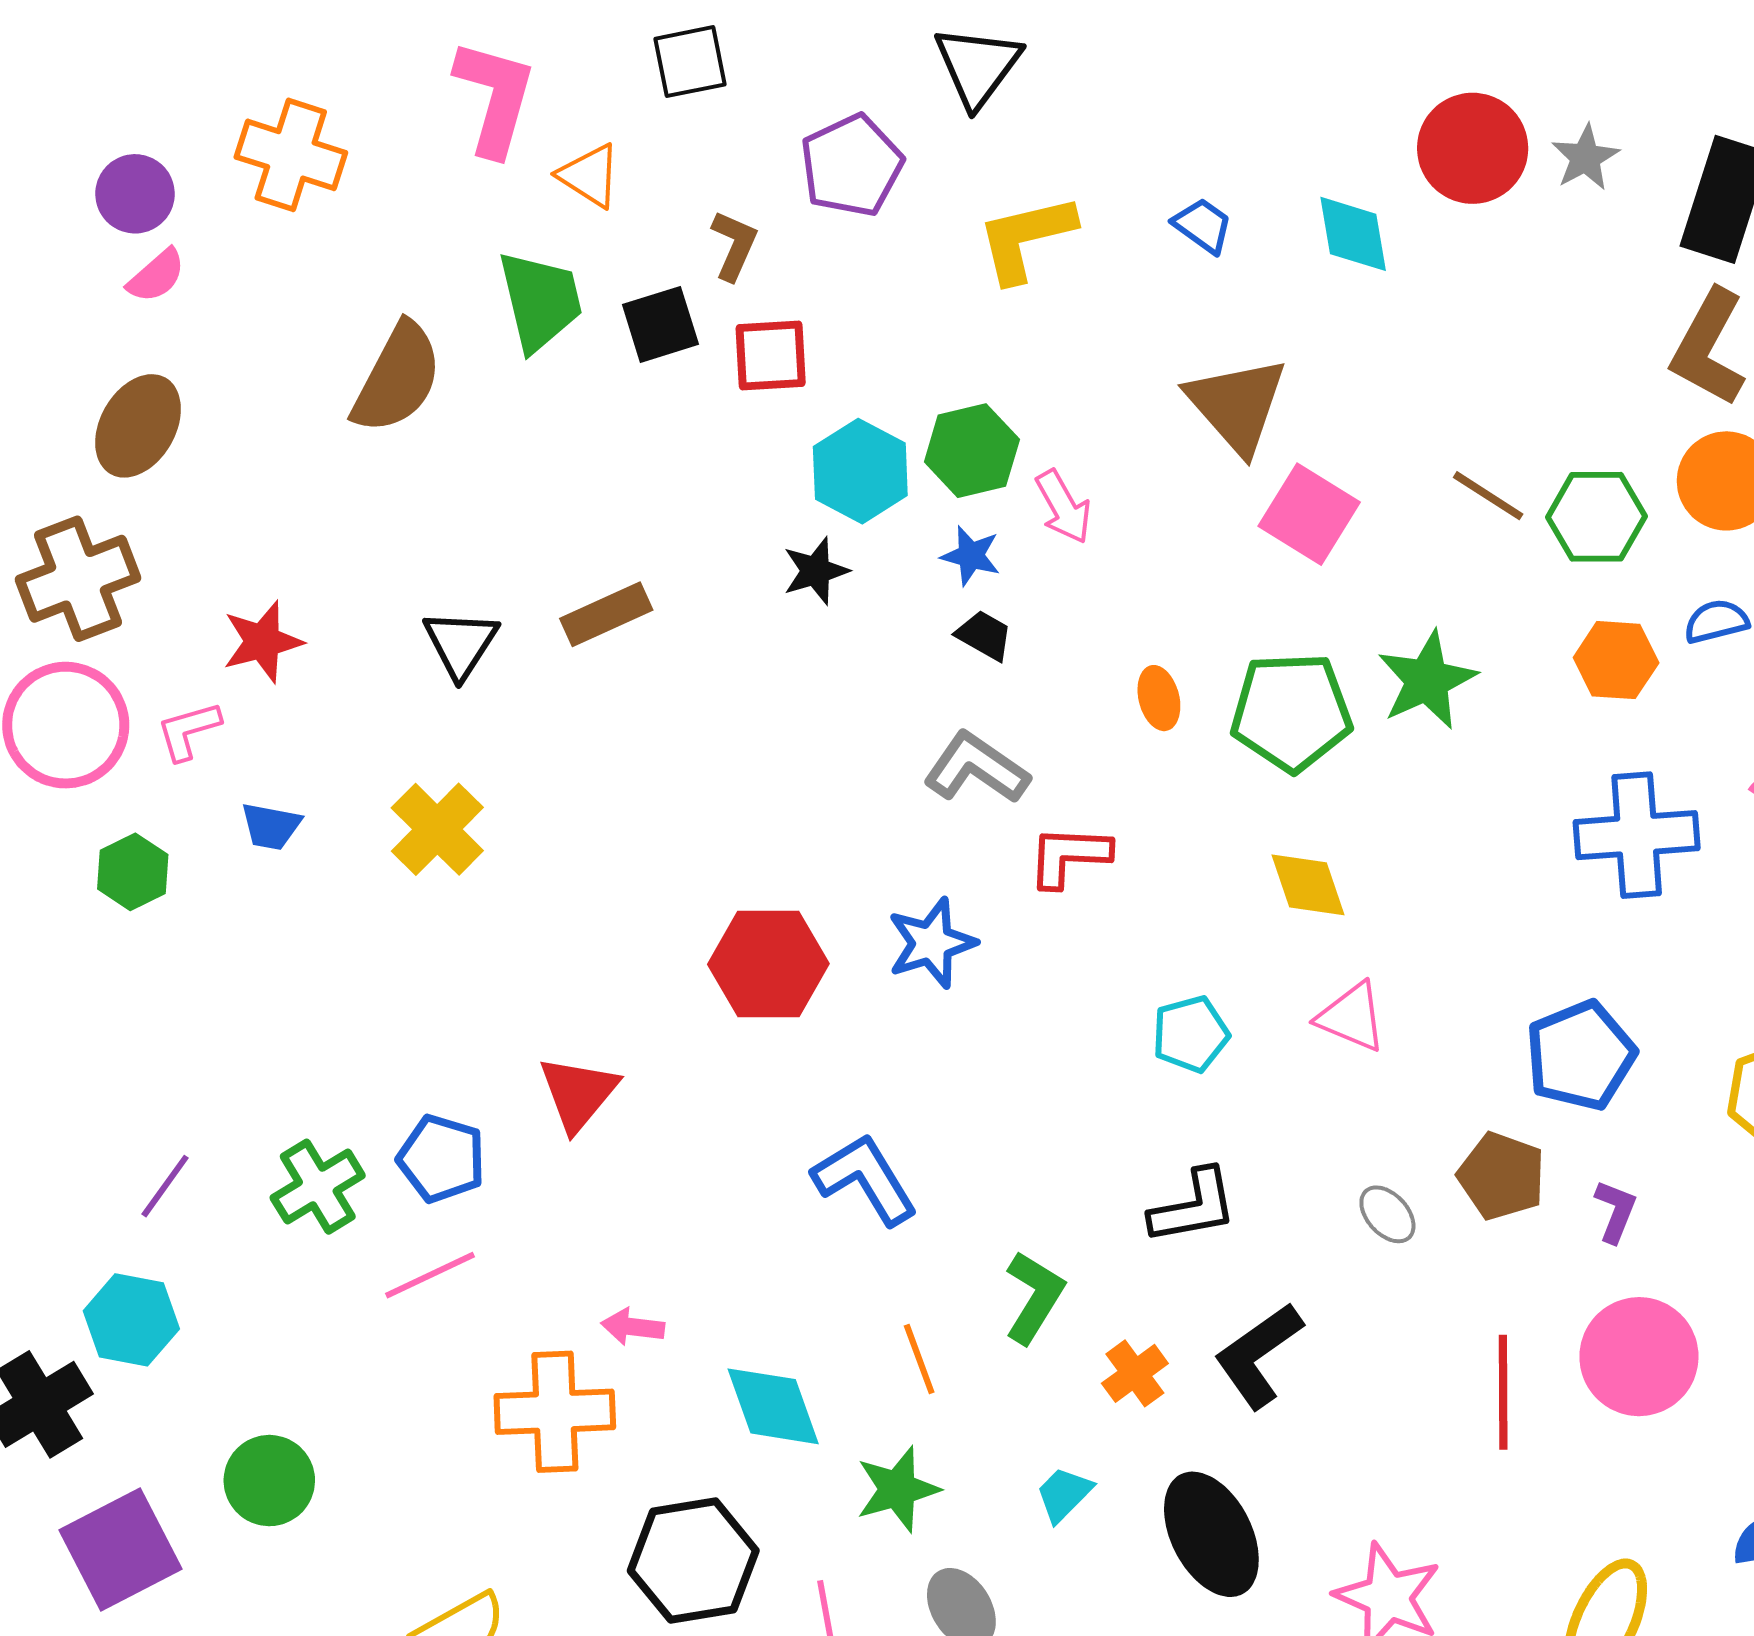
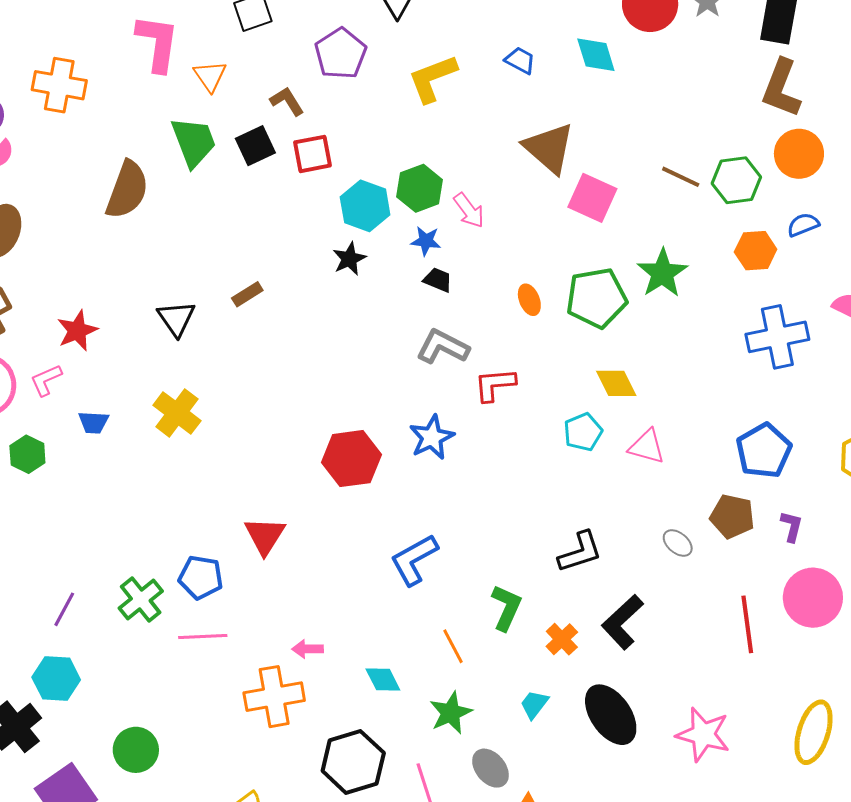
orange triangle: (590, 176) -> (210, 76), turned 30
brown L-shape: (734, 245) -> (287, 101), turned -48
brown rectangle: (606, 614) -> (247, 294), size x0.7
cyan pentagon: (1191, 1034) -> (583, 432), moved
blue L-shape: (865, 1179) -> (414, 560), turned -80
pink line: (430, 1275) -> (203, 636), turned 30
cyan diamond: (773, 1406) -> (383, 679), size x0.7

